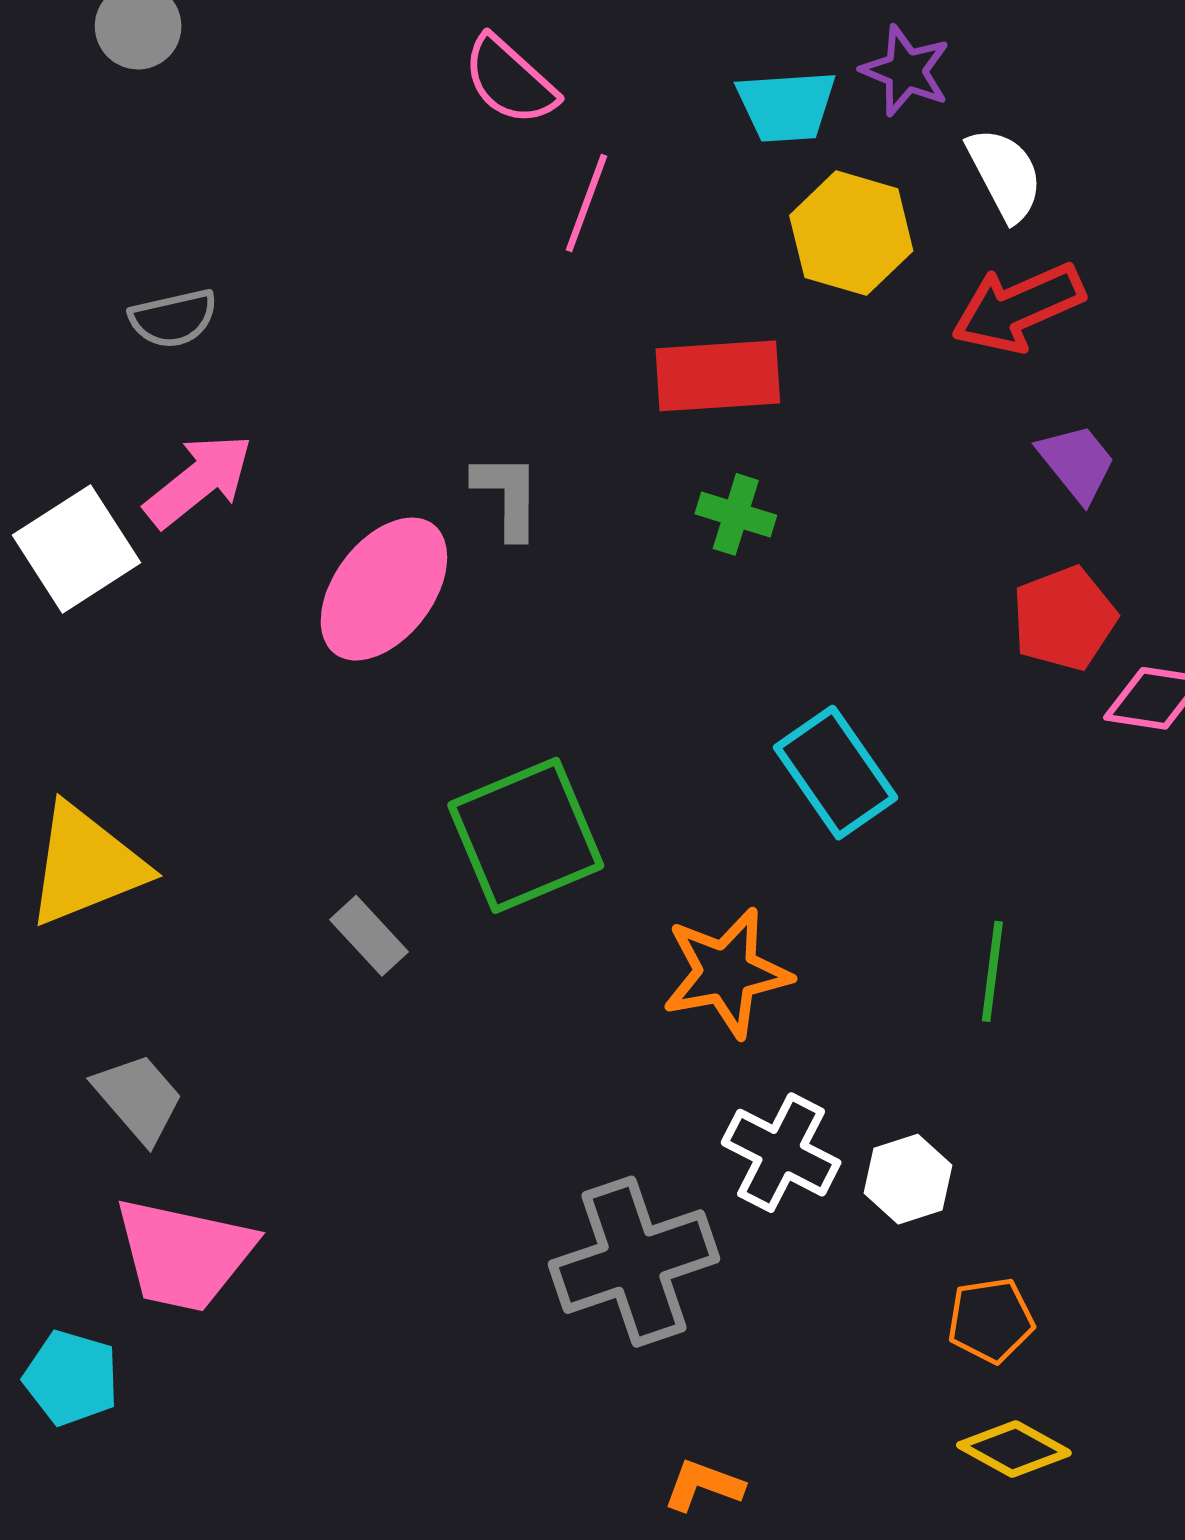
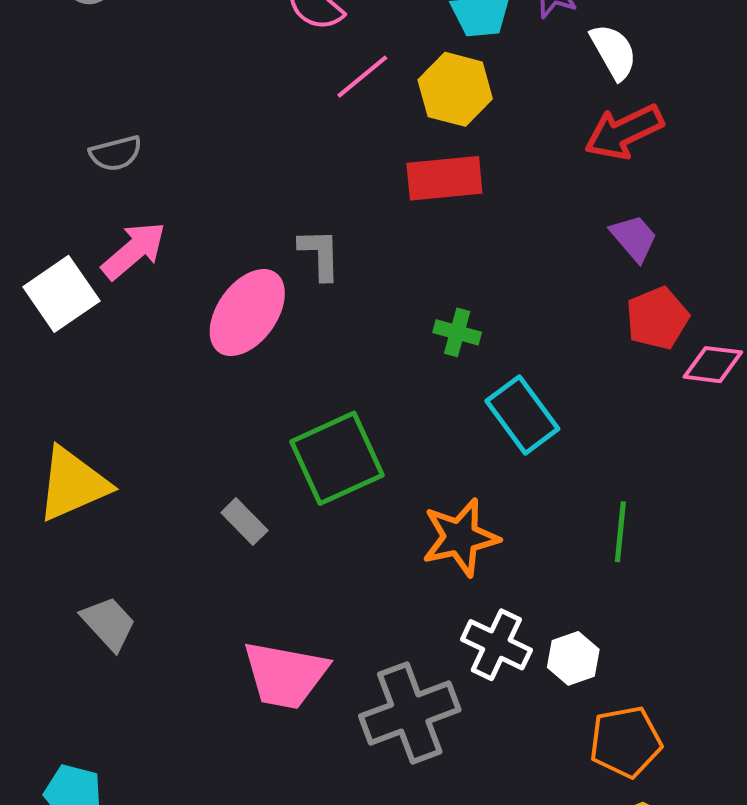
pink line: (587, 203) -> (362, 77), turned 32
yellow hexagon: (851, 233) -> (455, 89), moved
purple trapezoid: (1077, 463) -> (634, 238), moved
green cross: (736, 514) -> (457, 332), moved
pink trapezoid: (184, 1254) -> (285, 675), moved
orange pentagon: (991, 1320) -> (626, 742), size x1.4

